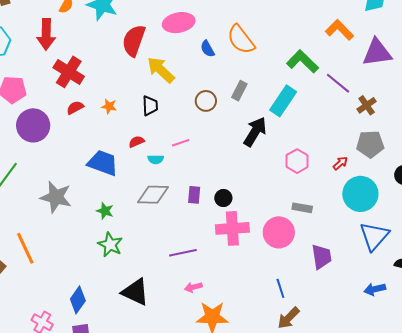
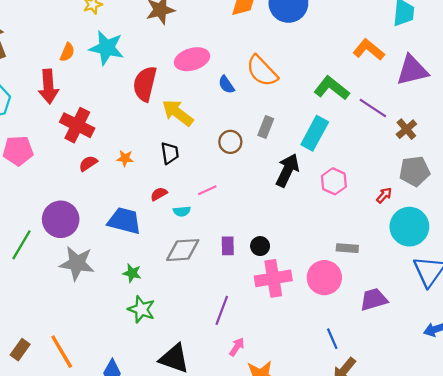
purple circle: (33, 125) -> (61, 219), moved
pink hexagon: (297, 161) -> (334, 181), moved
orange line: (25, 248) -> (62, 352), moved
purple line: (183, 253) -> (222, 310), turned -52
purple trapezoid: (321, 257) -> (374, 299), turned -92
pink arrow: (193, 287) -> (237, 347), turned 144

